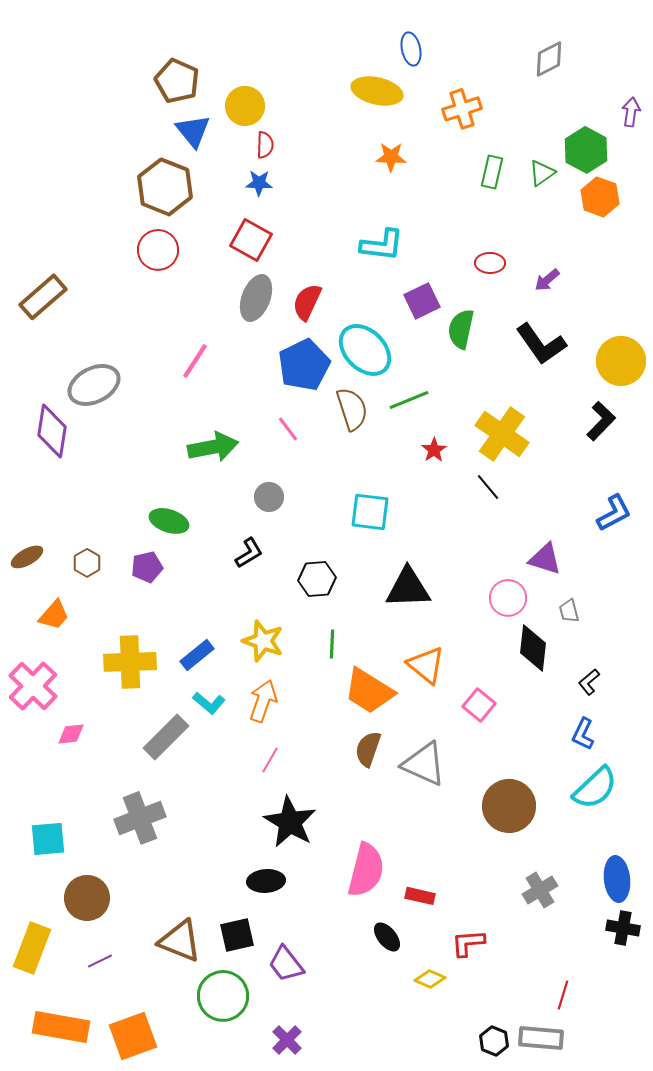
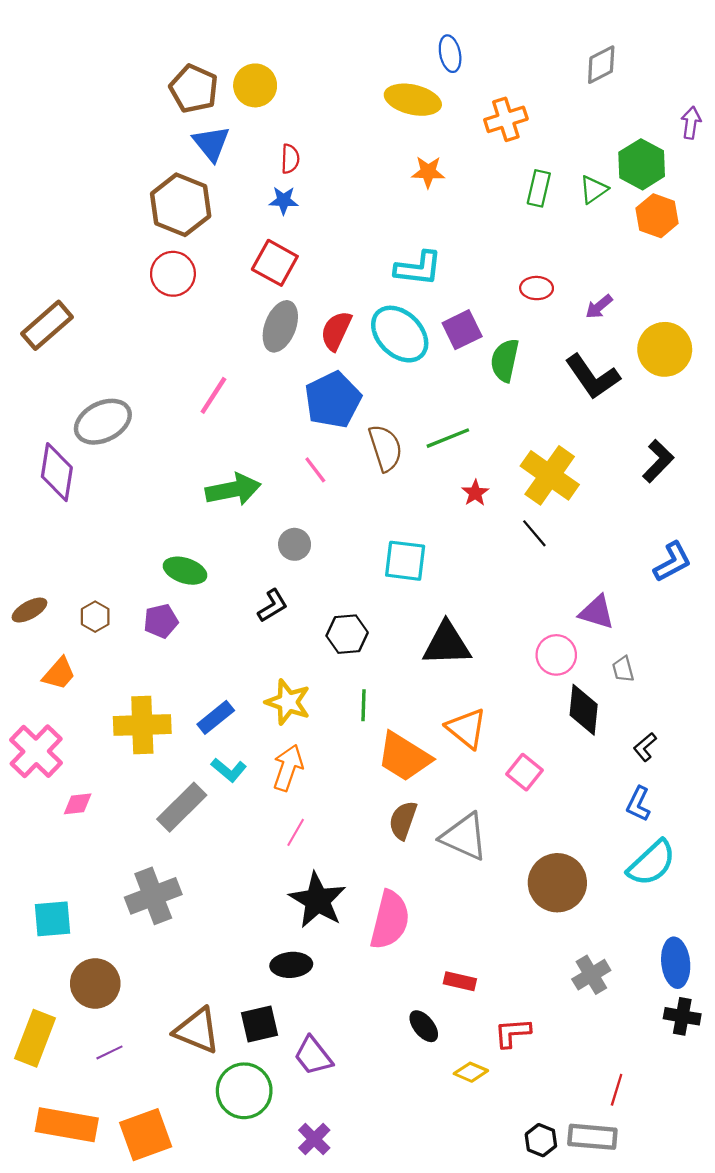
yellow circle: (245, 106) -> (255, 85), moved
cyan ellipse: (365, 350) -> (400, 334), moved
yellow circle: (621, 361) -> (665, 349), moved
pink semicircle: (366, 870) -> (390, 920), moved

